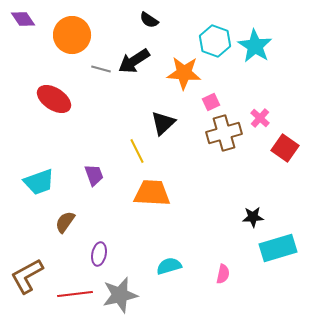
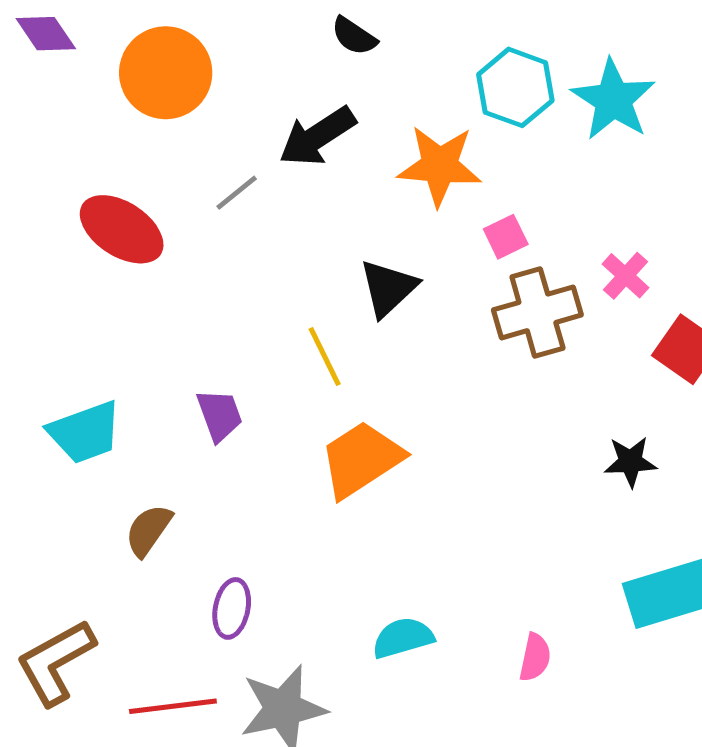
gray line: (101, 69) -> (237, 193), moved, turned -54
orange trapezoid: (152, 193) -> (361, 459), turned -36
black star: (253, 217) -> (630, 462), moved

